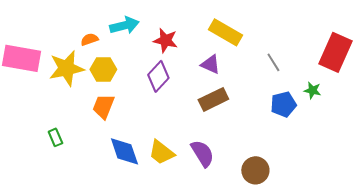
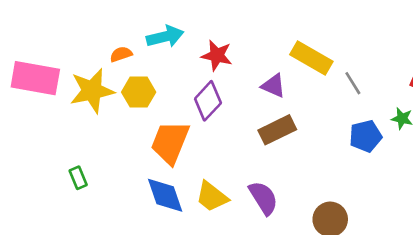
yellow rectangle: (225, 32) -> (311, 58), moved
orange trapezoid: (103, 106) -> (170, 142), moved, size x1.4

